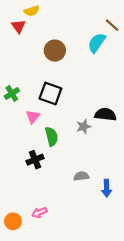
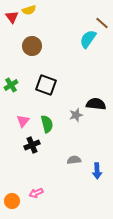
red triangle: (18, 26) -> (12, 17), moved
brown circle: (55, 51) -> (32, 46), moved
pink triangle: (33, 117) -> (23, 121), moved

